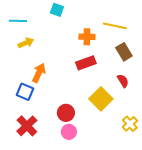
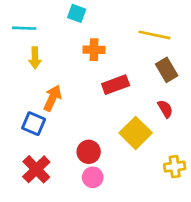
orange cross: (87, 37) -> (94, 50), moved
yellow arrow: (26, 43) -> (35, 58), turned 112
yellow cross: (130, 124) -> (175, 167), turned 35

